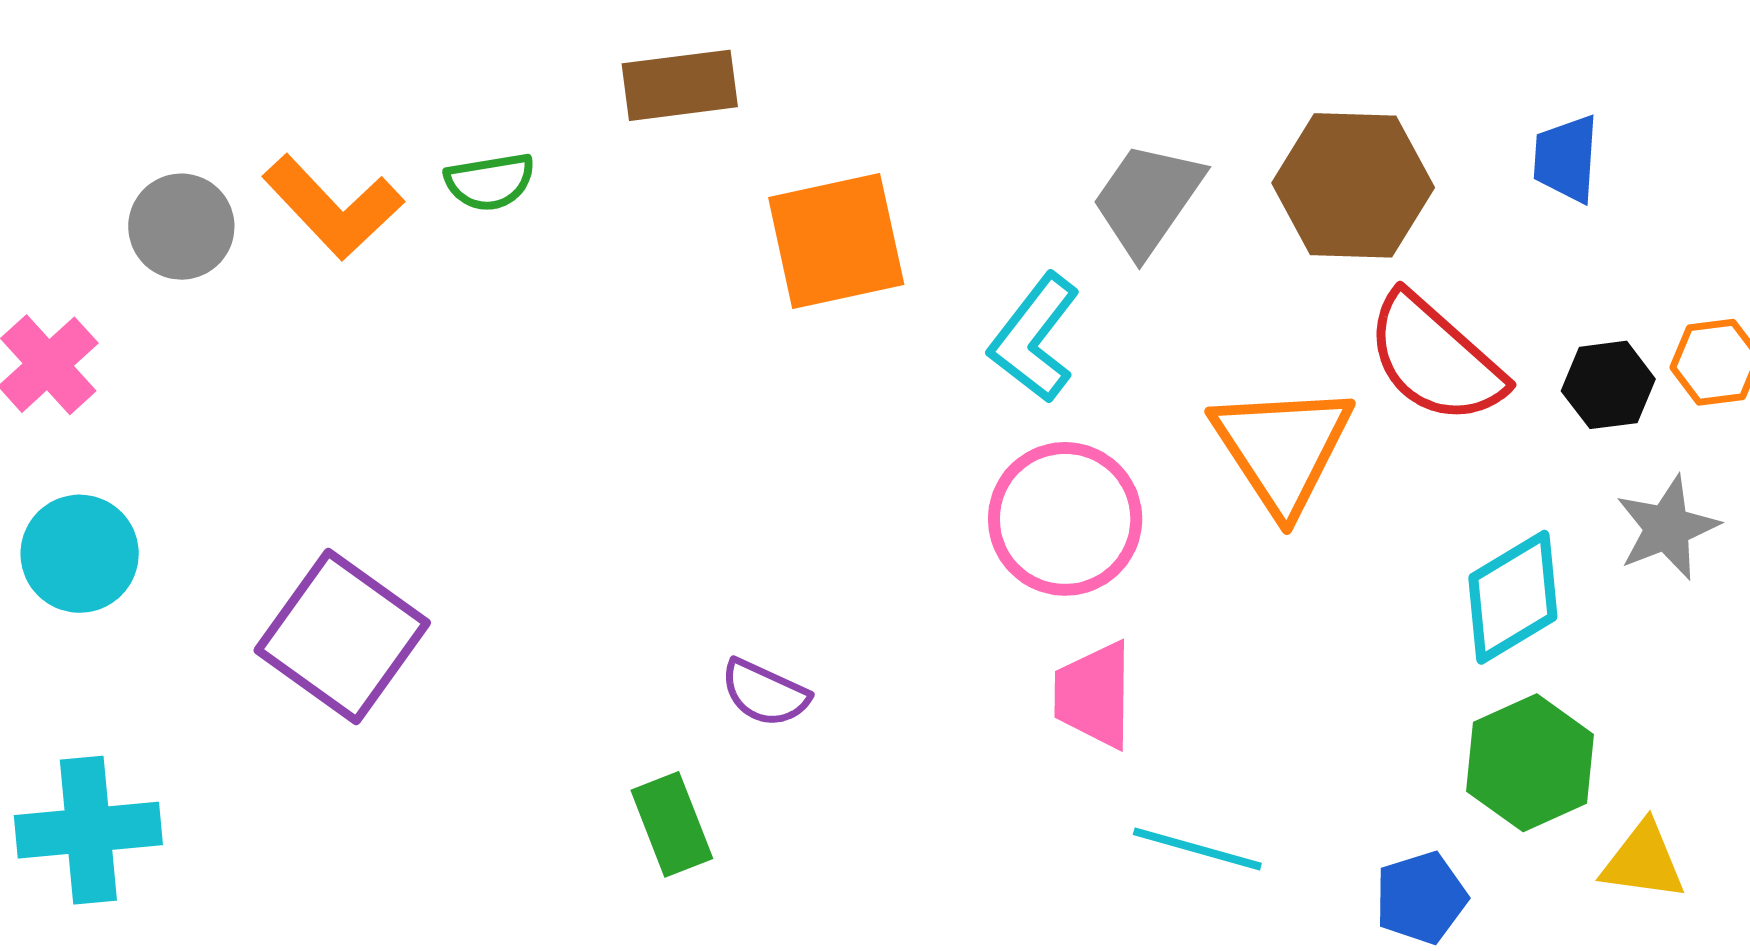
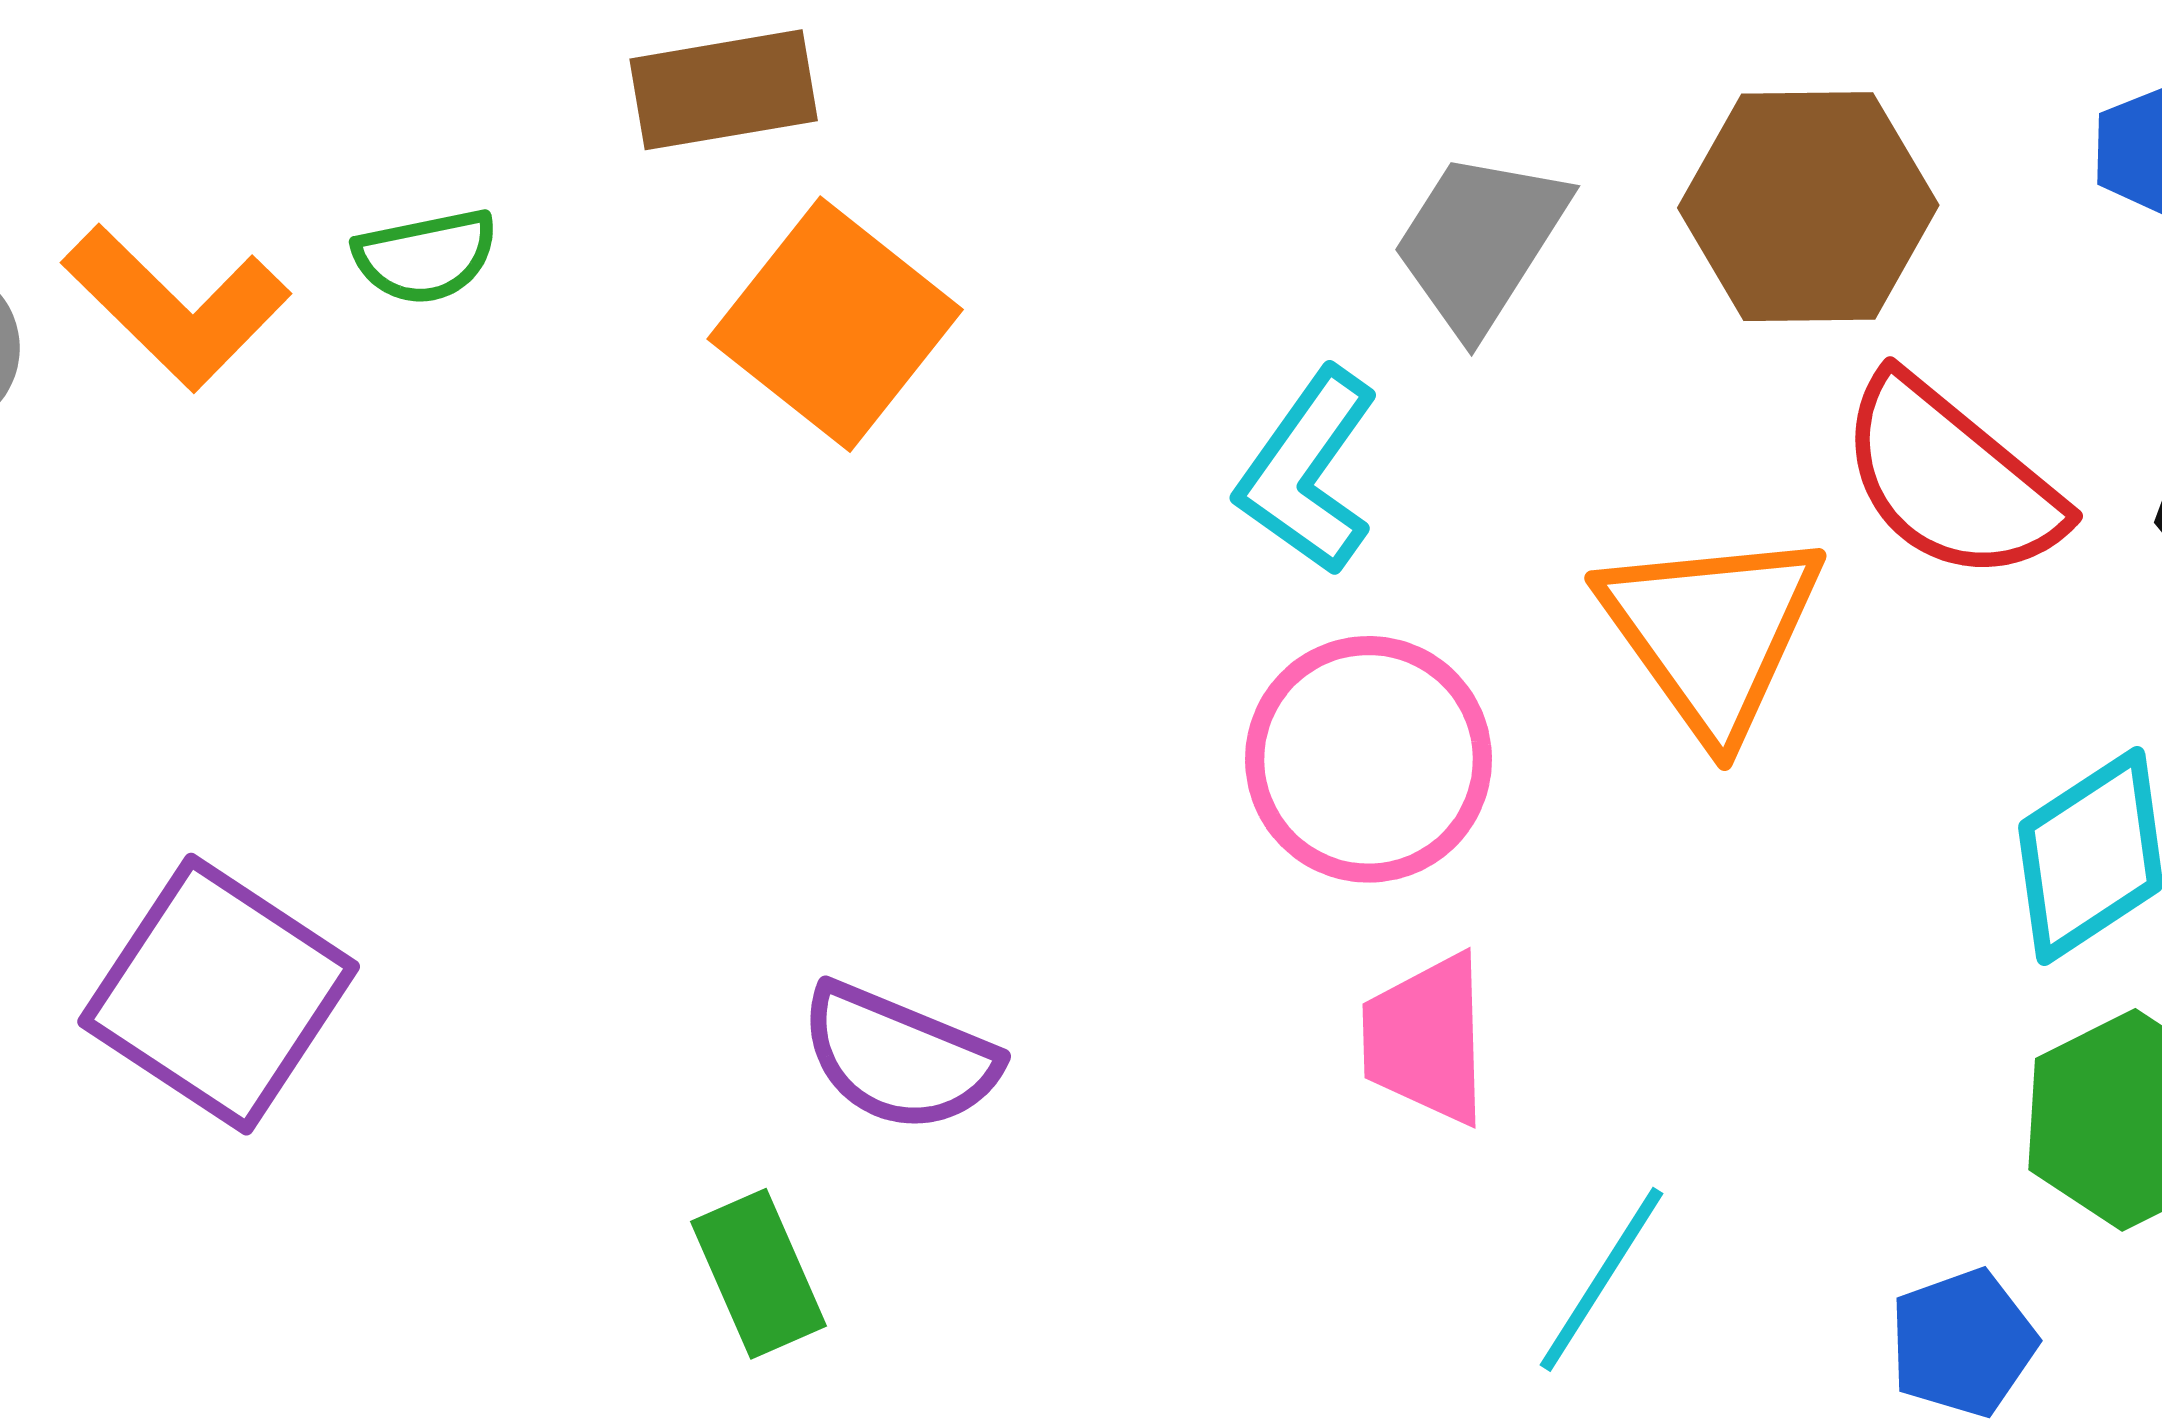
orange square: (836, 241) -> (835, 324), moved, turned -37
purple semicircle: (765, 693) -> (899, 1057), size x1.4
cyan line: (1197, 849) -> (1602, 1279), turned -71

